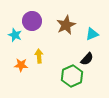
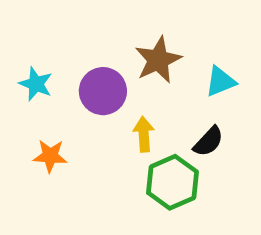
purple circle: (32, 21) -> (103, 91), moved
yellow arrow: (39, 56) -> (144, 134), moved

